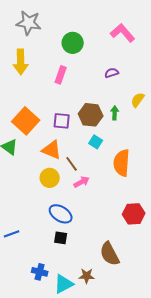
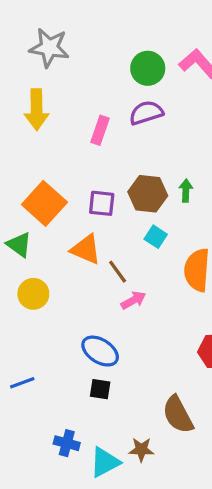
green circle: (73, 43) -> (148, 68), moved
purple semicircle: (112, 73) -> (146, 113), moved, size x1.5
yellow circle: (50, 178) -> (33, 294), moved

